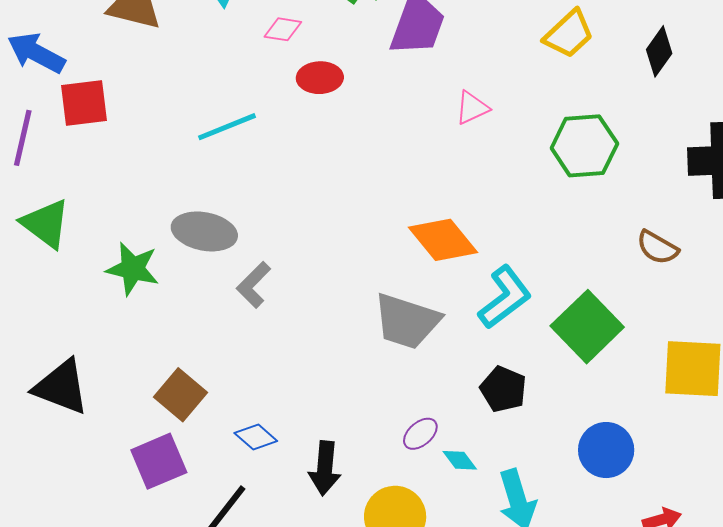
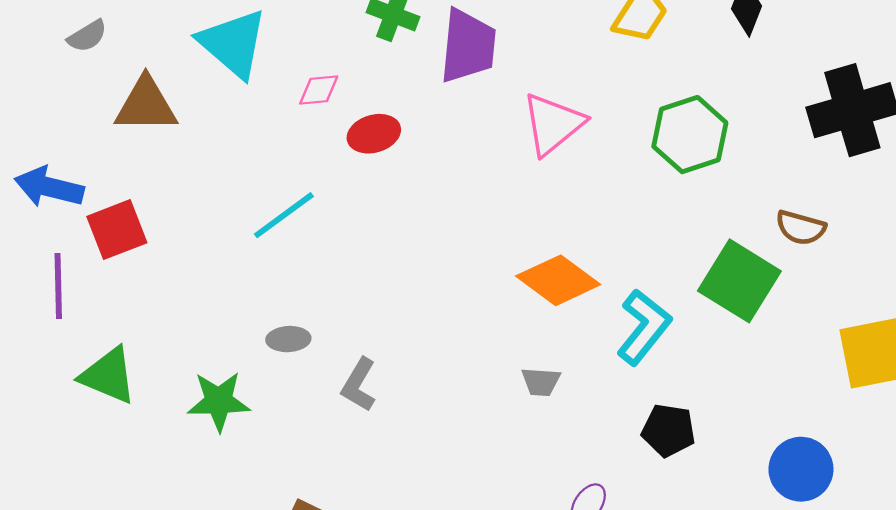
pink triangle: (472, 108) -> (553, 124), size x1.6
gray ellipse: (204, 231) -> (288, 339), size x0.6
gray trapezoid: (407, 321) -> (541, 382), size x0.5
green square: (587, 327) -> (739, 281), moved

